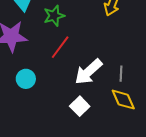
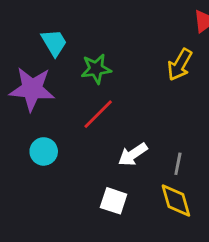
white arrow: (88, 72) -> (133, 154), size x0.7
white square: (80, 106) -> (114, 201), turned -36

